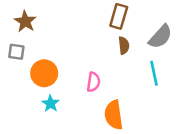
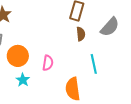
cyan line: (154, 73) -> (94, 64), moved
pink semicircle: (93, 82) -> (48, 63), moved

